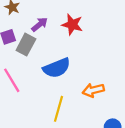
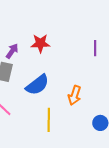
orange arrow: (93, 90) -> (75, 95), turned -42

